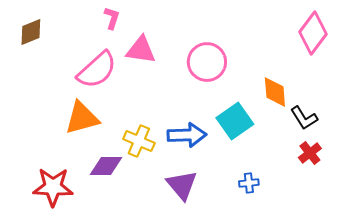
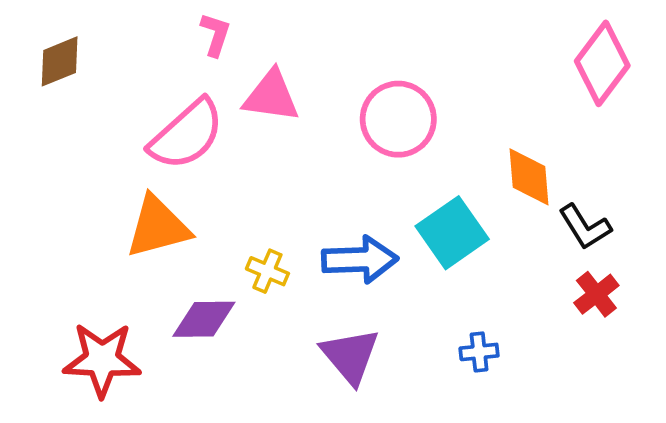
yellow cross: (139, 141) -> (267, 271), size x0.7

